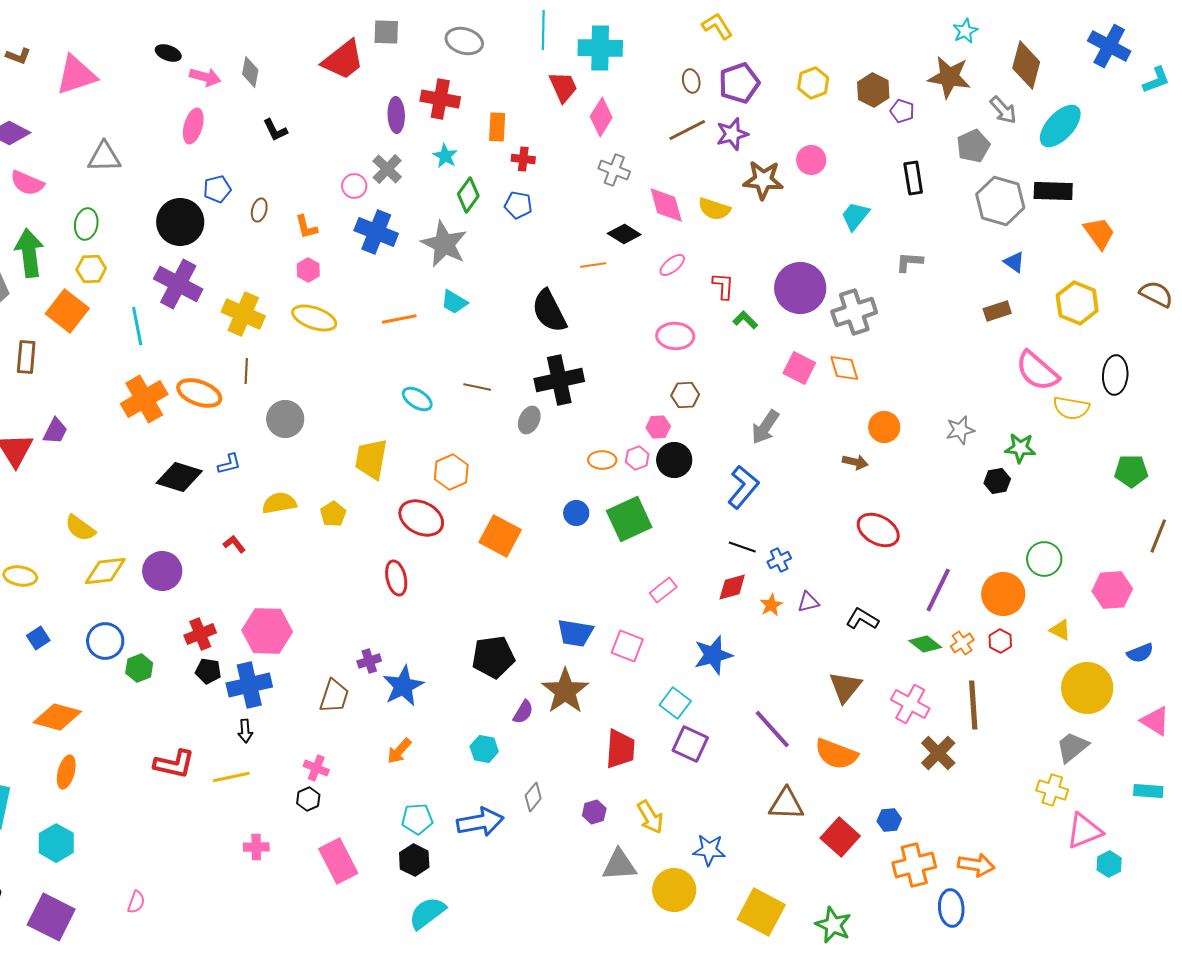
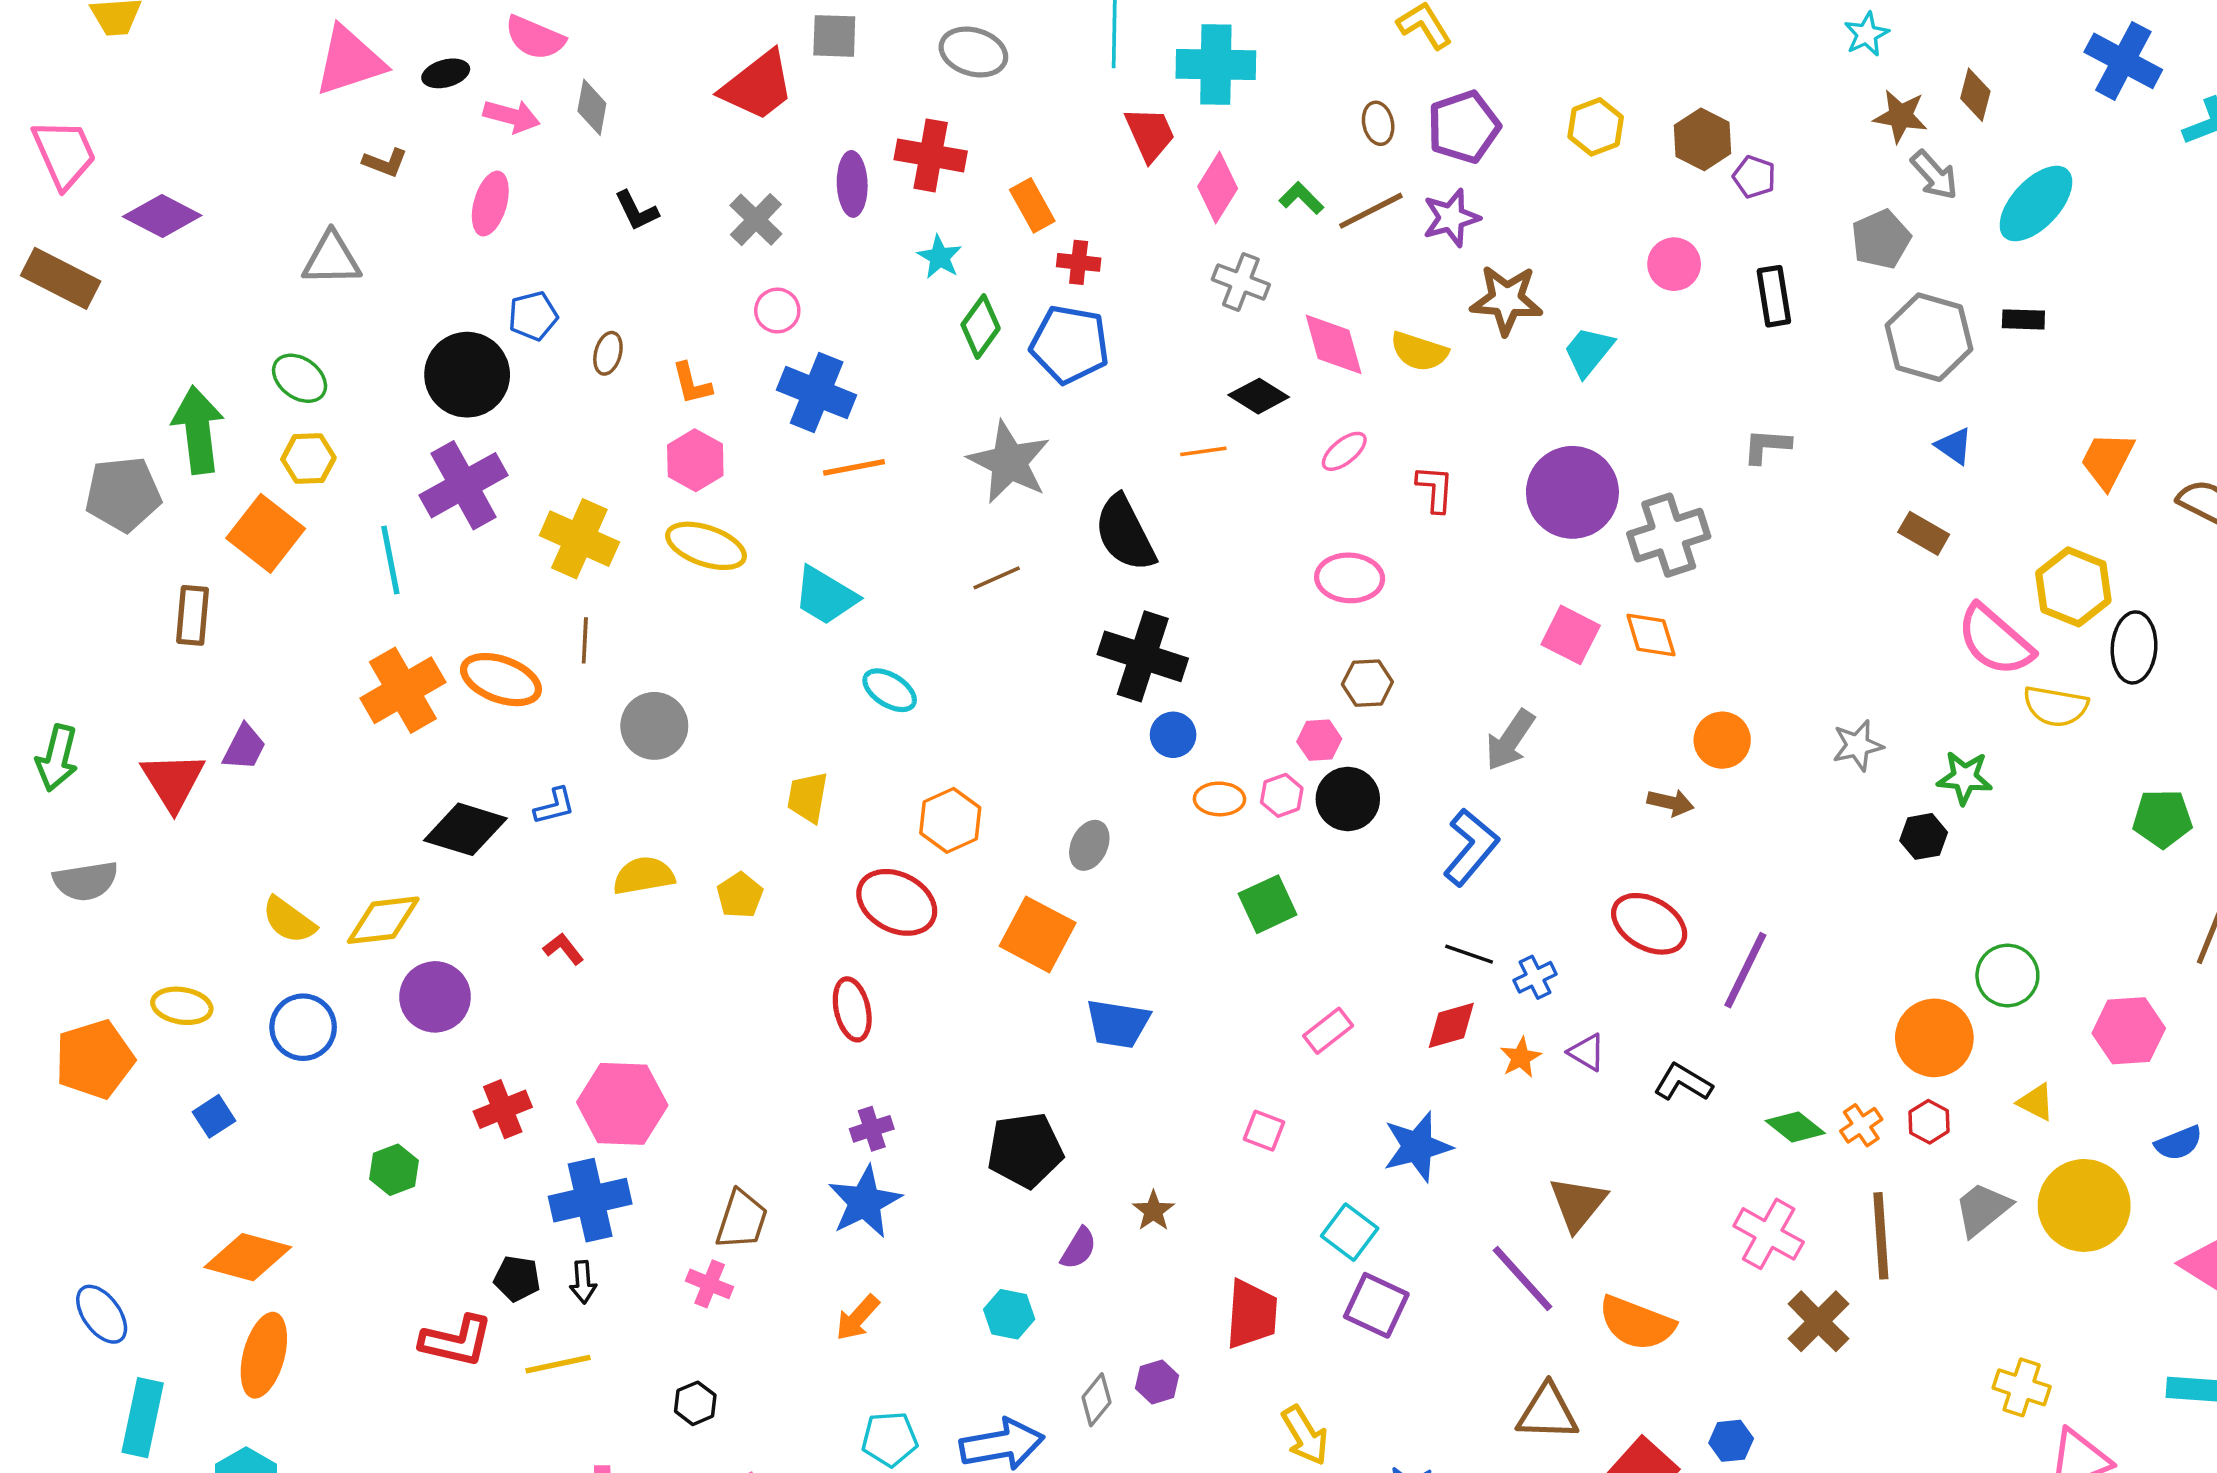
black ellipse: (168, 53) -> (446, 73), turned -35
brown L-shape: (18, 56) -> (385, 163), moved
brown diamond: (1026, 65) -> (1975, 95), size x0.6
pink triangle: (76, 75) -> (349, 61), moved
brown star: (949, 77) -> (1900, 116), moved, size x0.7
orange rectangle: (497, 127) -> (1032, 205), turned -32
pink circle: (811, 160) -> (1674, 264), moved
gray cross: (387, 169) -> (756, 220), moved
pink semicircle: (27, 183) -> (535, 38), moved
black rectangle: (1053, 191) -> (2023, 319), size x0.6
blue pentagon: (518, 205) -> (1070, 344), size x1.6
cyan trapezoid: (855, 216) -> (1588, 352), moved
green ellipse: (86, 224) -> (300, 378), turned -64
orange trapezoid: (1099, 233) -> (2107, 460), moved, turned -117
gray star: (444, 244) -> (1009, 462), moved
pink hexagon: (308, 270) -> (695, 460), size x1.4
purple cross: (178, 284) -> (464, 485), turned 33
cyan trapezoid: (454, 302) -> (825, 596), moved, size x1.4
yellow hexagon: (1077, 303) -> (2073, 587), moved
brown rectangle: (997, 311) -> (1924, 533), turned 48
orange line: (399, 319) -> (854, 467), moved
green L-shape: (745, 320) -> (1301, 198), moved
black cross: (559, 380) -> (1143, 656), turned 30
brown line: (477, 387) -> (997, 578), moved, turned -36
gray ellipse: (529, 420) -> (1089, 845), moved
yellow trapezoid: (371, 459) -> (808, 797), size x0.7
blue circle: (576, 513) -> (1173, 735), moved
green square: (629, 519) -> (1268, 904), size x0.7
red ellipse: (878, 530) -> (1649, 924), moved
yellow diamond: (105, 571) -> (383, 920), moved
purple line: (938, 590) -> (1745, 970), moved
purple triangle: (808, 602) -> (1587, 1052), turned 45
blue trapezoid: (575, 633) -> (1118, 1024), moved
blue circle: (105, 641) -> (303, 1027), moved
pink square: (627, 646) -> (1264, 1131), size x0.7
purple cross: (369, 661) -> (872, 1129), moved
black pentagon: (208, 671) -> (517, 1279), moved
brown triangle: (845, 687) -> (1578, 1204), moved
brown star: (565, 691) -> (1153, 1211), size x0.5
gray trapezoid: (1072, 747) -> (1982, 1209), moved
pink cross: (316, 768) -> (710, 1284), moved
orange ellipse: (66, 772) -> (264, 1355), size x1.4
purple hexagon: (594, 812) -> (1157, 1382), moved

